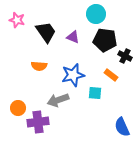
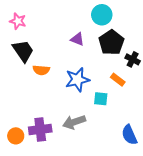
black trapezoid: (46, 32) -> (23, 51), moved
black pentagon: (105, 40) -> (111, 42), turned 30
gray arrow: (58, 100) -> (74, 122), moved
orange circle: (18, 108) -> (16, 136), moved

